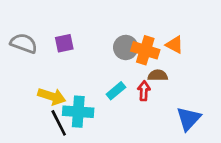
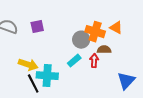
gray circle: (126, 47) -> (81, 40), moved

